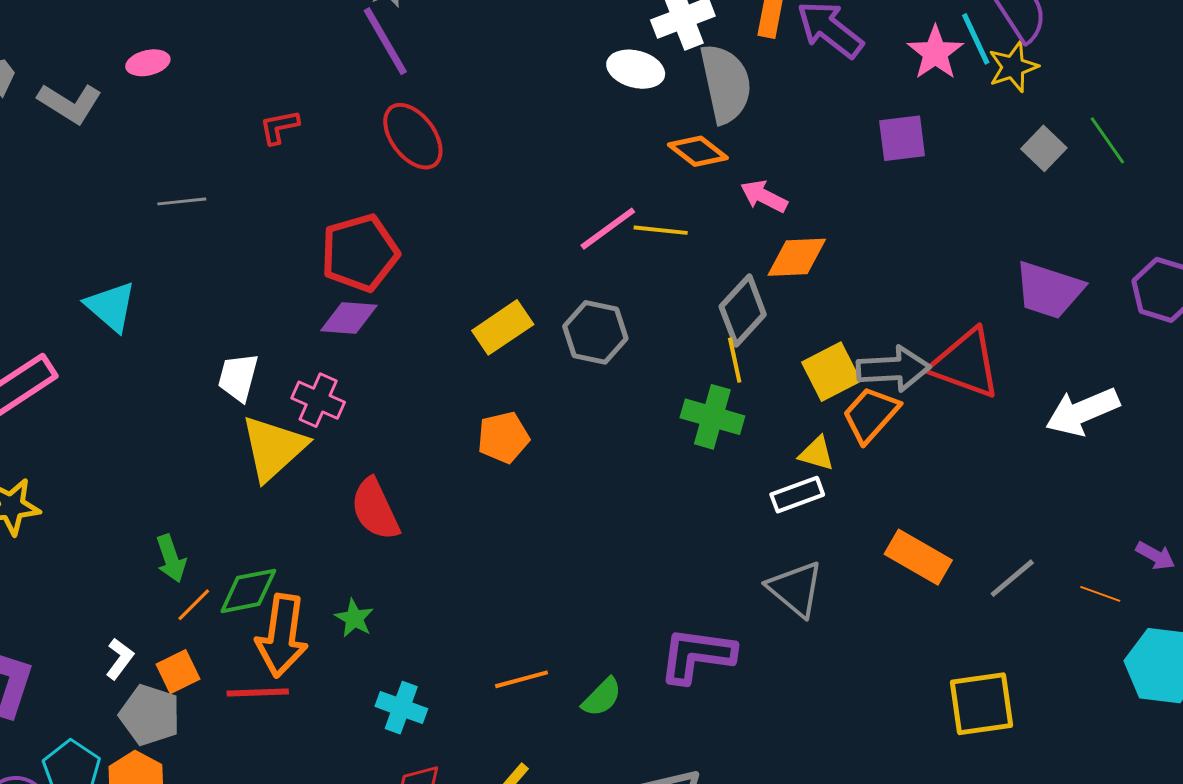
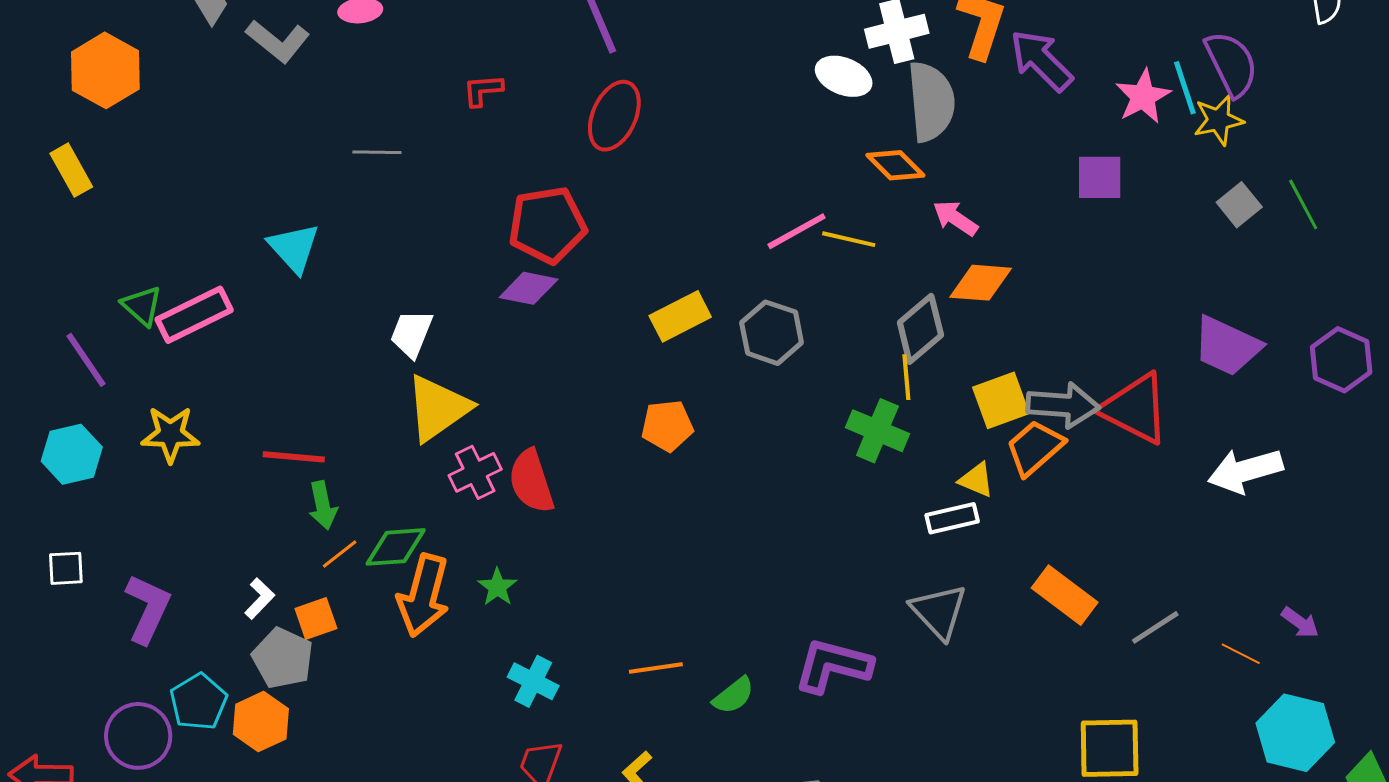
red ellipse: (413, 136) -> (614, 116), turned 54
pink cross: (318, 400) -> (475, 472), moved, turned 33
red line: (258, 693) -> (294, 457), moved

